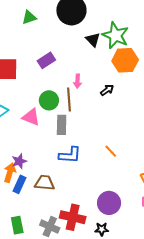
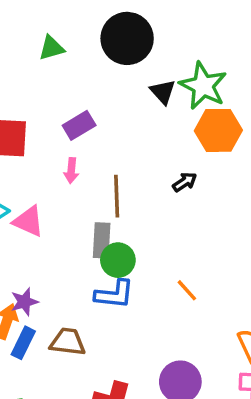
pink arrow: (78, 81) -> (71, 171), moved
green circle: (49, 100) -> (118, 260), moved
pink triangle: (31, 117) -> (28, 221), moved

